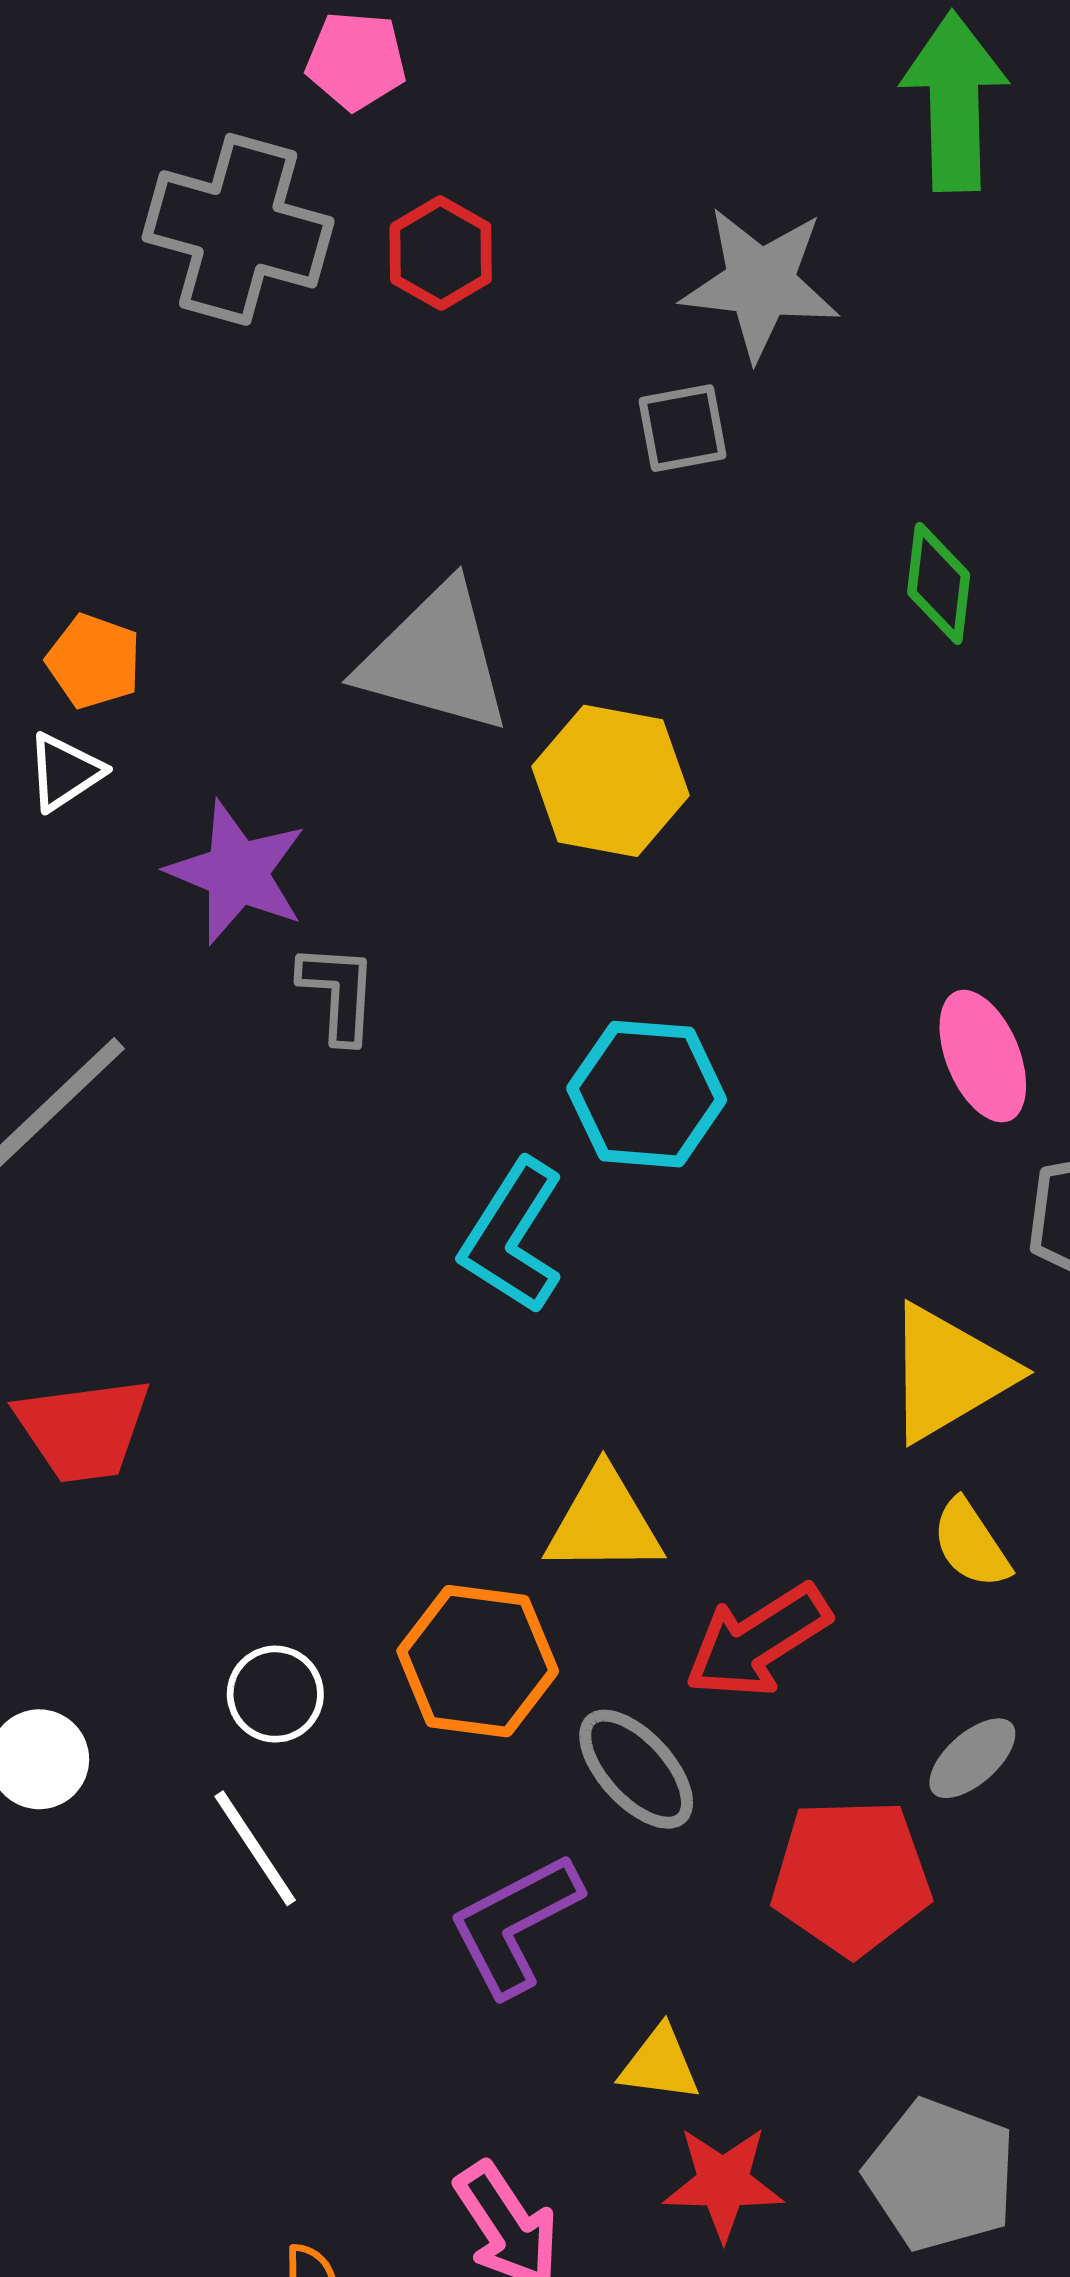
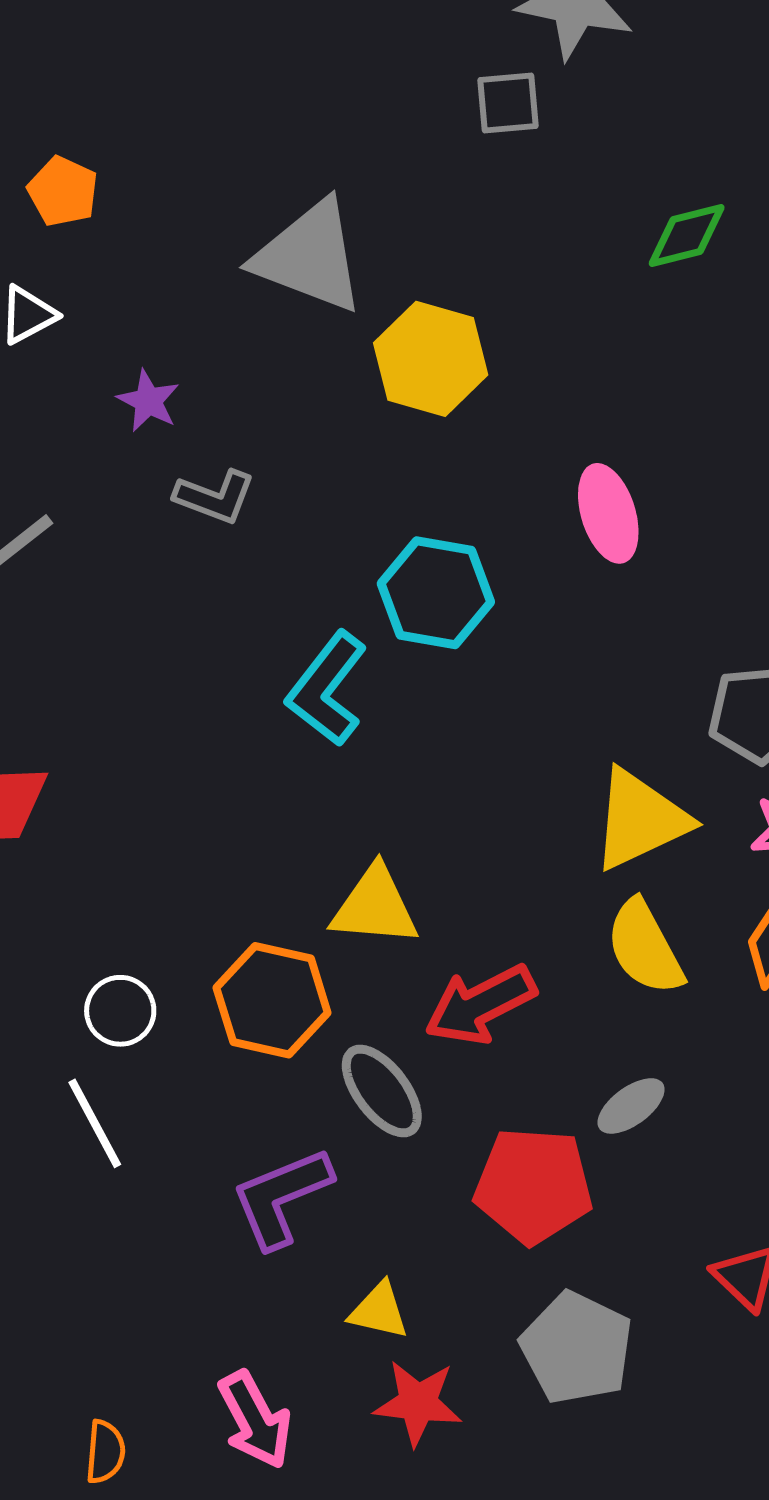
green diamond: (939, 584) -> (687, 235), turned 64
orange pentagon: (94, 661) -> (63, 191), moved
purple star: (237, 873) -> (148, 401), size x0.6
gray L-shape: (338, 993) -> (215, 497), turned 102
pink ellipse: (983, 1056) -> (608, 513), moved
yellow semicircle: (971, 1544) -> (645, 947), size x1.4
gray pentagon: (941, 2175) -> (577, 1348), moved

